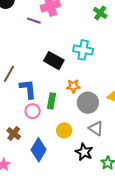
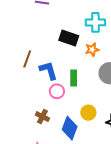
orange star: (73, 86) -> (92, 50), moved
yellow circle: (64, 130) -> (88, 113), moved

